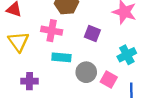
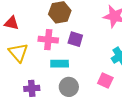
purple square: (92, 34) -> (75, 39), moved
gray circle: (86, 72) -> (69, 87), moved

